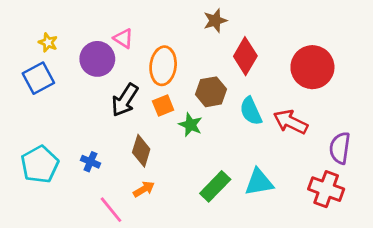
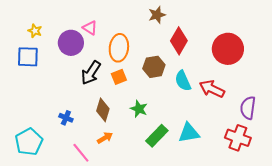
blue square: (38, 78) -> (28, 57), turned 30
green star: (190, 125) -> (139, 109), moved
cyan pentagon: (40, 164) -> (29, 142), moved

